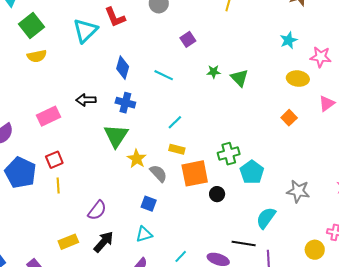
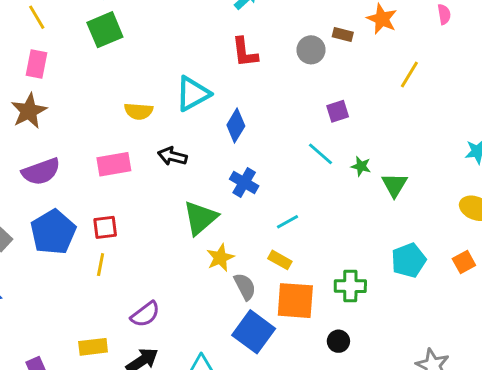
green square: (31, 25) -> (105, 30), moved
cyan triangle: (85, 31) -> (193, 94), moved
yellow semicircle: (37, 56) -> (139, 111), moved
cyan line: (164, 75) -> (320, 154), moved
blue cross: (125, 103) -> (244, 182), moved
orange square: (289, 118) -> (464, 262), moved
cyan pentagon: (252, 172) -> (409, 260), moved
black circle: (217, 194) -> (338, 341), moved
blue square: (149, 204) -> (254, 332), moved, size x1.8

